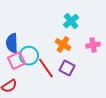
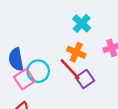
red line: (46, 68) -> (70, 69), moved
purple square: (67, 68) -> (85, 79), turned 35

